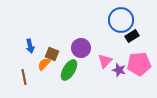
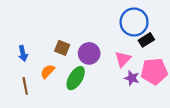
blue arrow: (30, 46) -> (23, 53), moved
brown square: (52, 54) -> (62, 48), moved
pink triangle: (105, 61) -> (123, 59), moved

